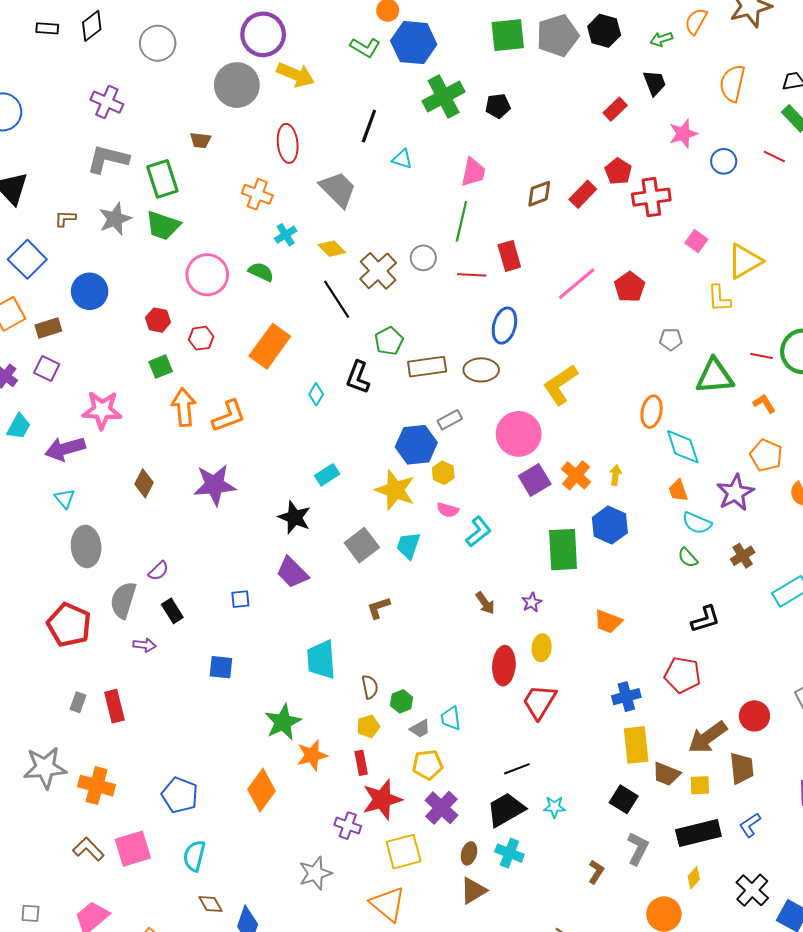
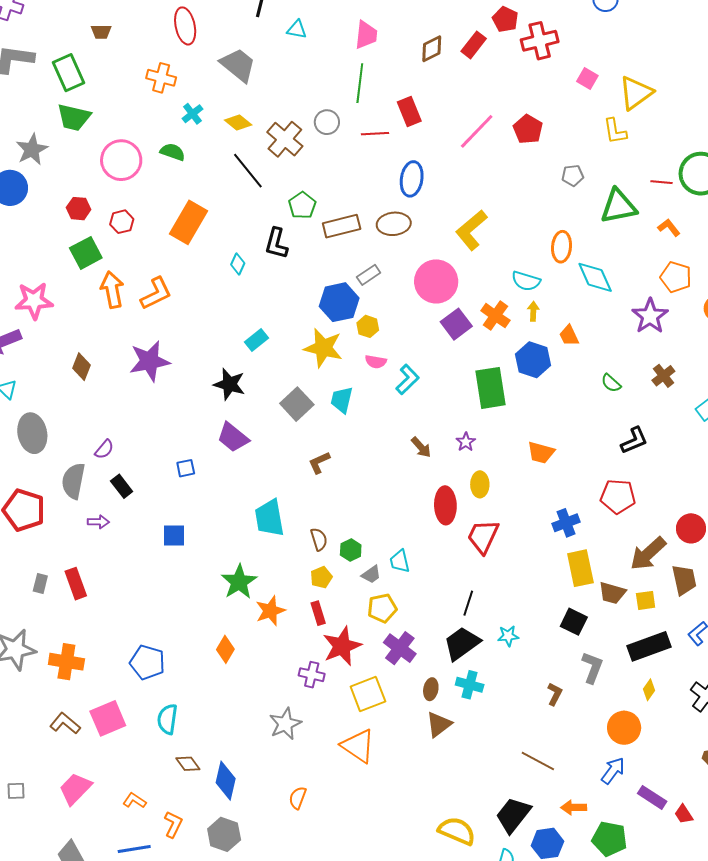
gray star: (115, 219) -> (32, 149), moved
green square: (161, 367) -> (86, 253), size x1.4
orange trapezoid: (678, 491) -> (569, 336), moved
cyan semicircle: (697, 523) -> (526, 281), moved
black line: (517, 769) -> (468, 603), turned -45
orange diamond: (261, 790) -> (225, 649), size x0.7

